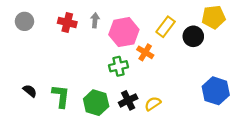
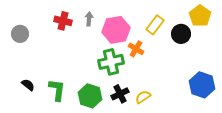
yellow pentagon: (214, 17) -> (200, 16), turned -30
gray circle: (24, 21) -> (20, 34), moved
green cross: (118, 66) -> (111, 62), size x1.4

